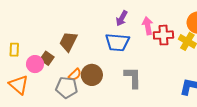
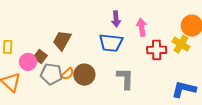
purple arrow: (122, 18) -> (116, 19), turned -35
red cross: (163, 35) -> (157, 50), moved
gray pentagon: (67, 88) -> (51, 74), moved

